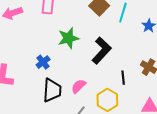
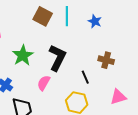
pink semicircle: (79, 86) -> (44, 83), moved

